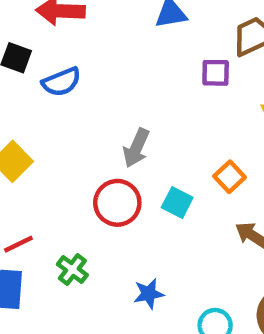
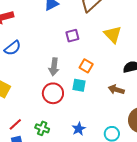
purple square: (216, 73) -> (72, 36), moved
orange square: (230, 177) -> (86, 66), moved

